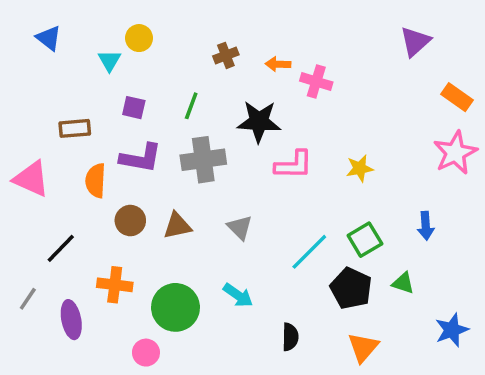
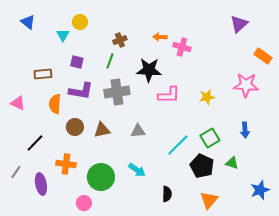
brown cross: (226, 55) -> (120, 40), moved
pink star: (455, 153) -> (246, 85), moved, turned 30
pink triangle: (31, 179) -> (18, 103), size x0.7
gray triangle: (240, 227) -> (138, 131), turned -49

